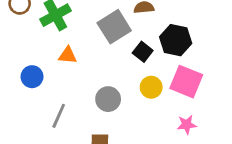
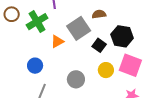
orange triangle: (68, 55) -> (57, 42), moved, turned -32
blue circle: (32, 77) -> (35, 66), moved

